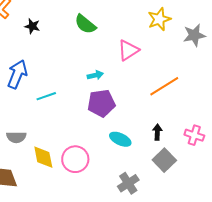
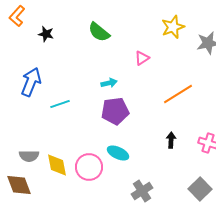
pink triangle: (128, 50) -> (142, 58), size x0.7
gray semicircle: (16, 137) -> (29, 156), moved
cyan ellipse: (120, 139) -> (118, 153), moved
gray square: (164, 160) -> (200, 189), moved

